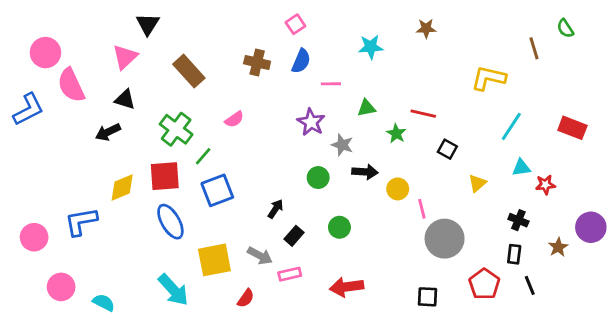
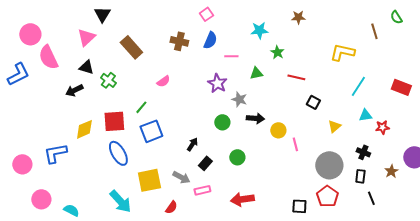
green cross: (176, 129) -> (108, 80), moved, size x0.7
green star: (396, 134) -> (277, 52), moved
gray circle: (445, 239) -> (329, 165), moved
red pentagon: (484, 284) -> (327, 196), moved

